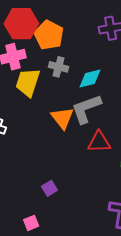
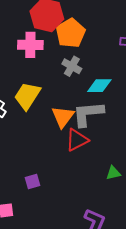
yellow trapezoid: (28, 82) -> (27, 96), moved
red triangle: (99, 142) -> (77, 140), moved, turned -40

